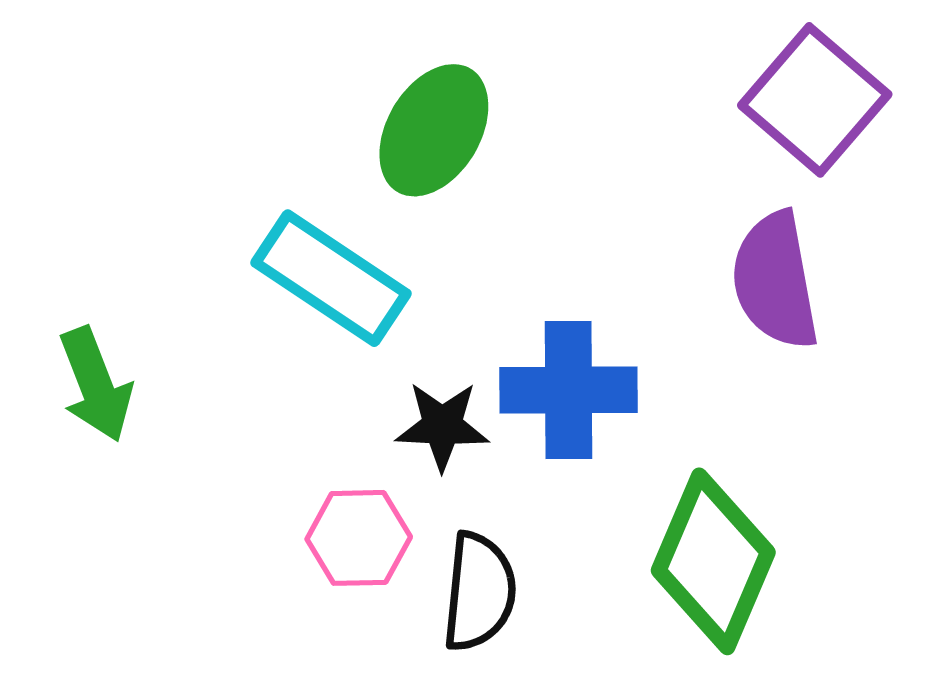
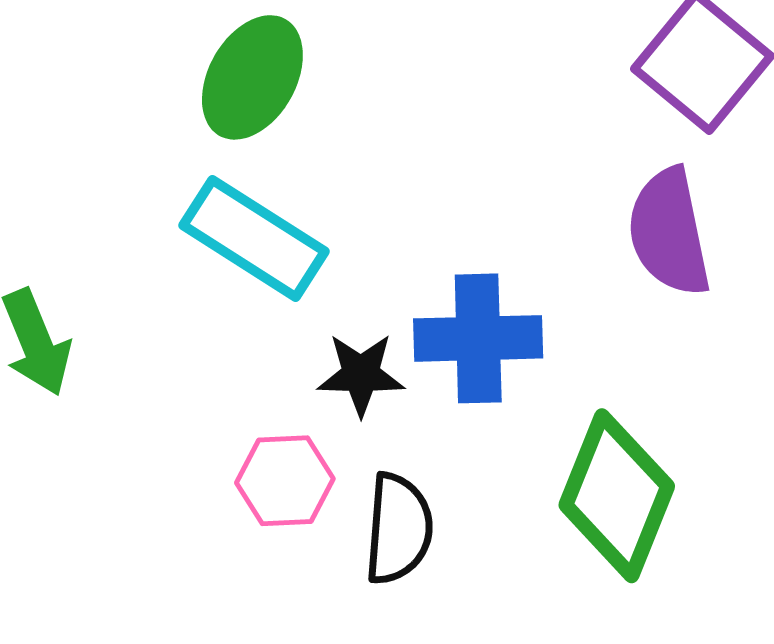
green ellipse: (434, 130) -> (252, 77), moved

